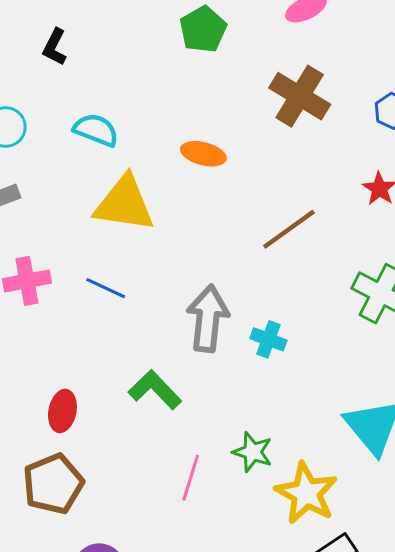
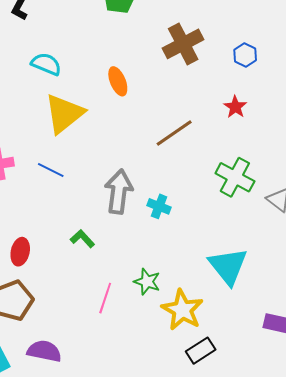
brown cross: (300, 96) -> (183, 44), turned 30
orange ellipse: (203, 154) -> (118, 81), turned 52
yellow triangle: (124, 204) -> (64, 114), turned -48
green L-shape: (155, 390) -> (82, 239), size x0.7

